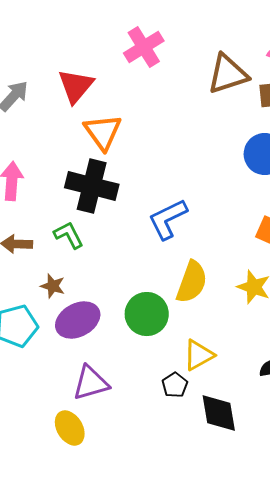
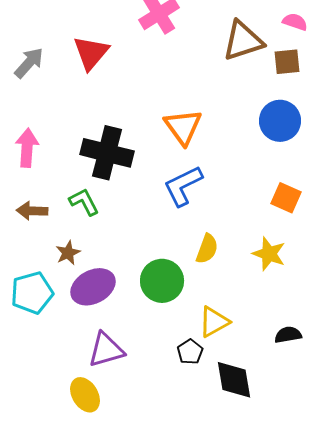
orange triangle: (103, 132) -> (183, 127), moved
yellow semicircle: (192, 282) -> (207, 249), size x0.7
brown star: (53, 286) -> (68, 253), turned 30

